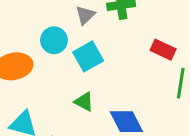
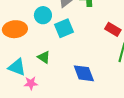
green triangle: (84, 102) -> (44, 57), moved

